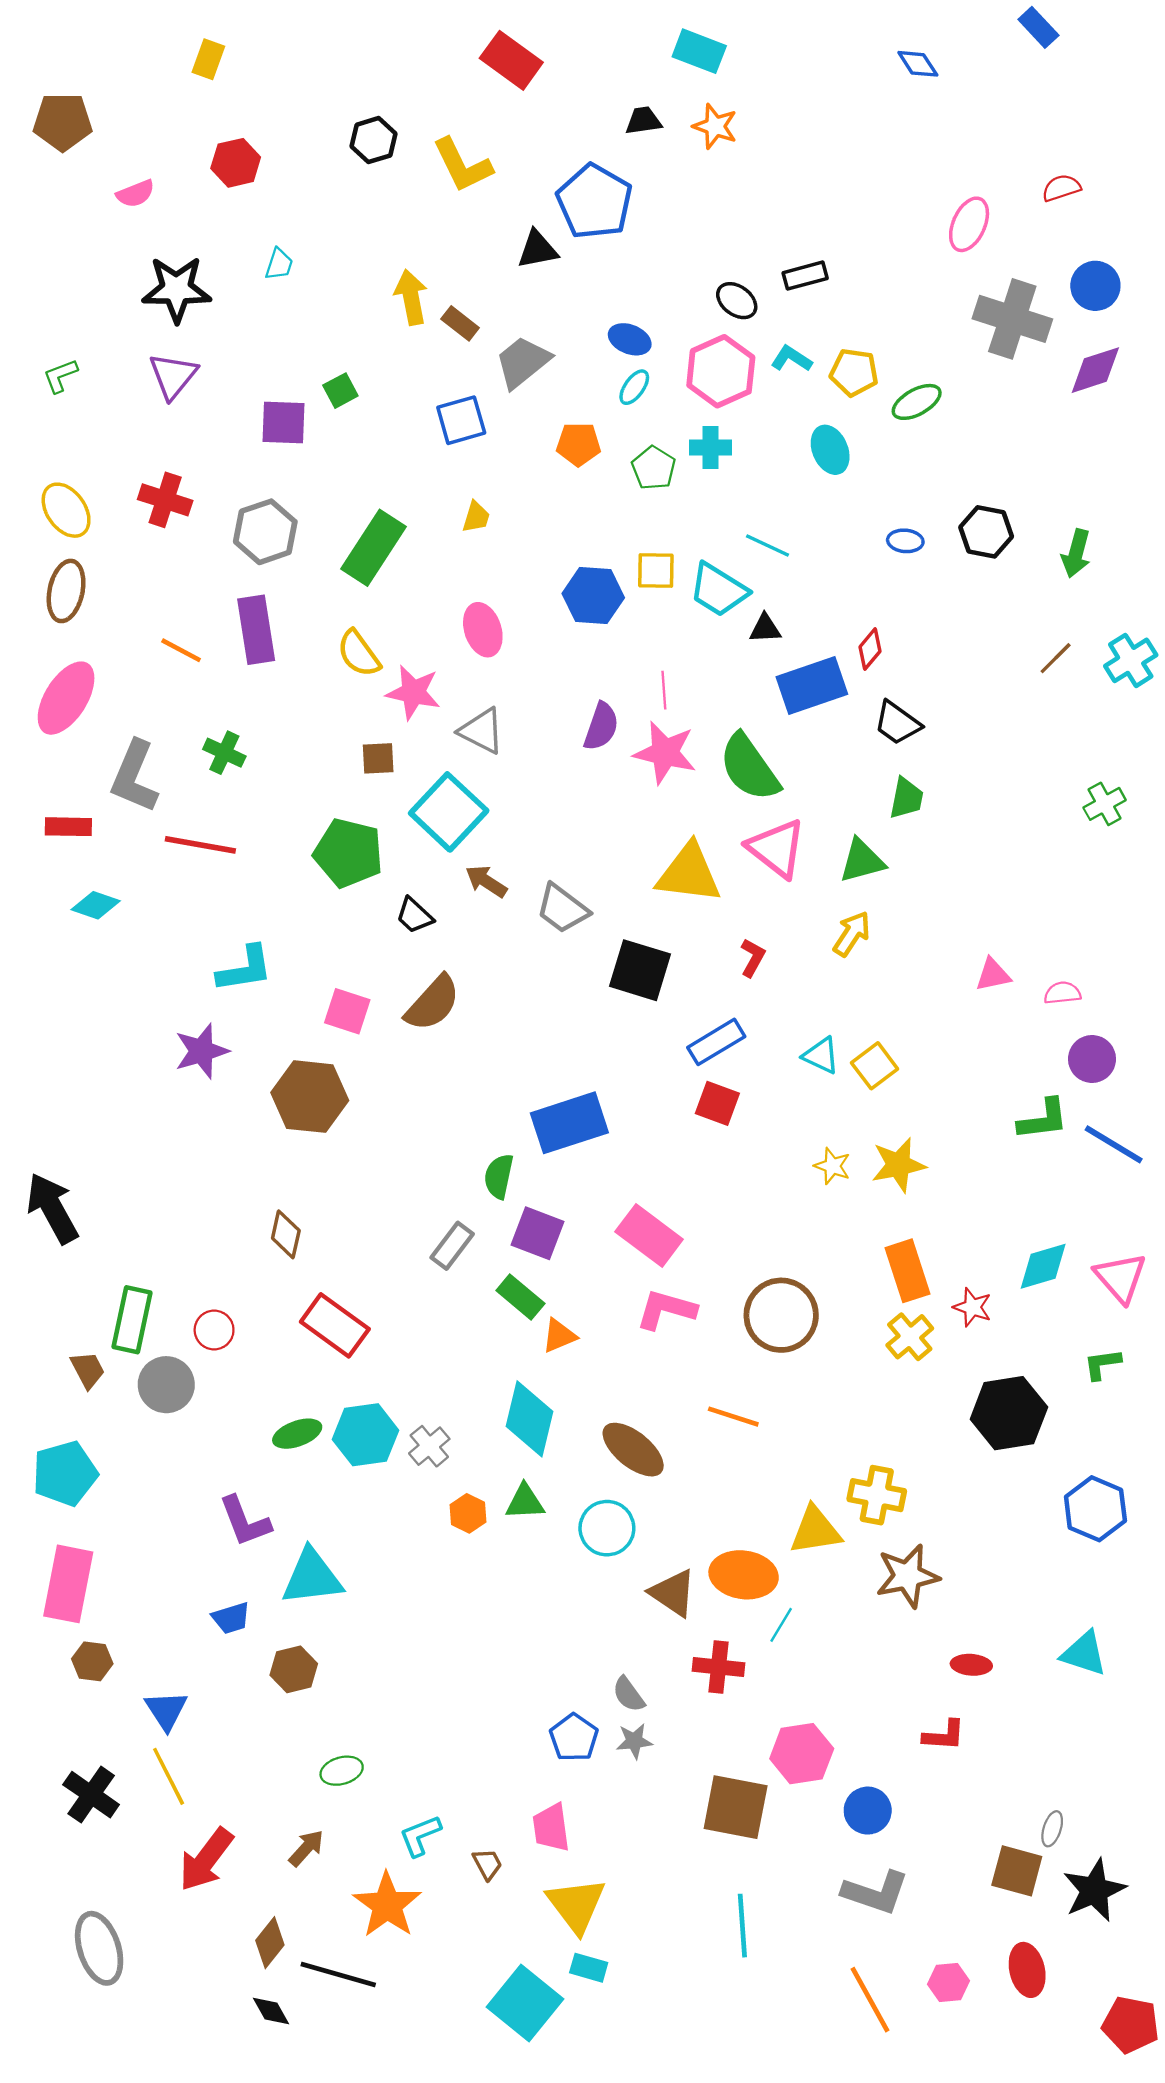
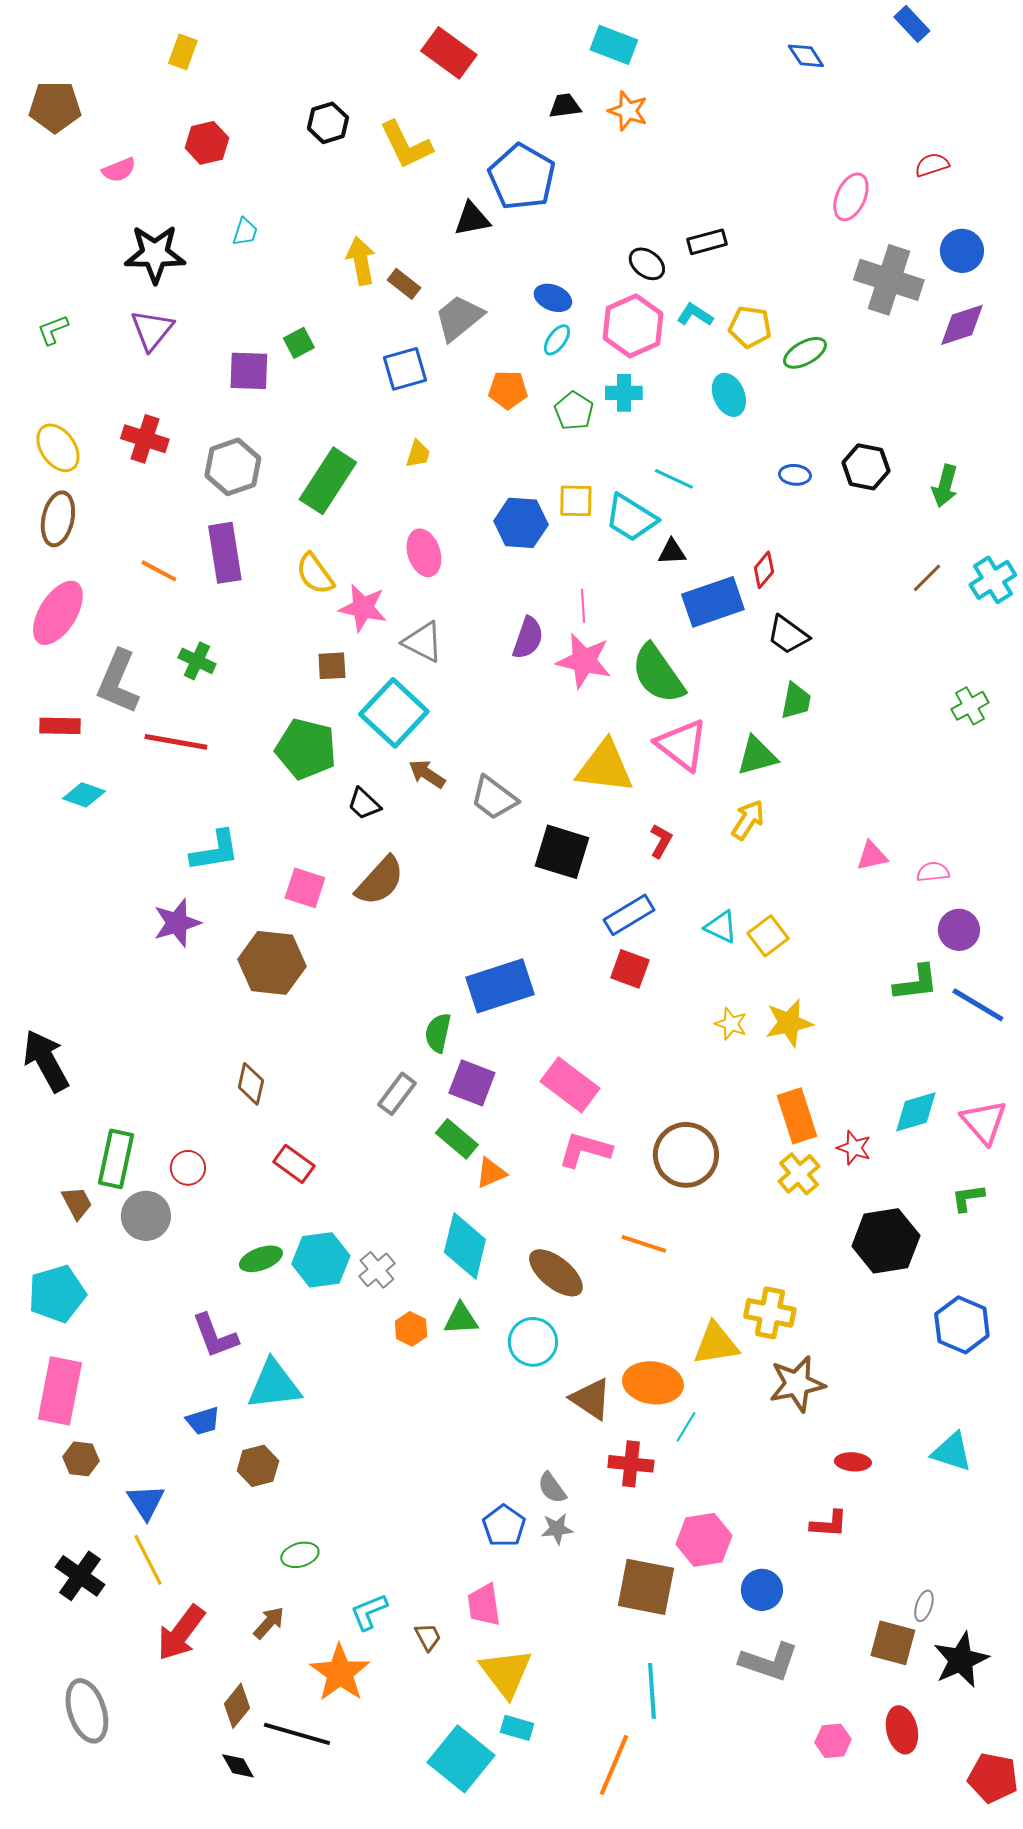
red rectangle: (335, 1325) -> (294, 1164), size x0.7
orange line: (870, 2000) -> (614, 1765), moved, turned 52

